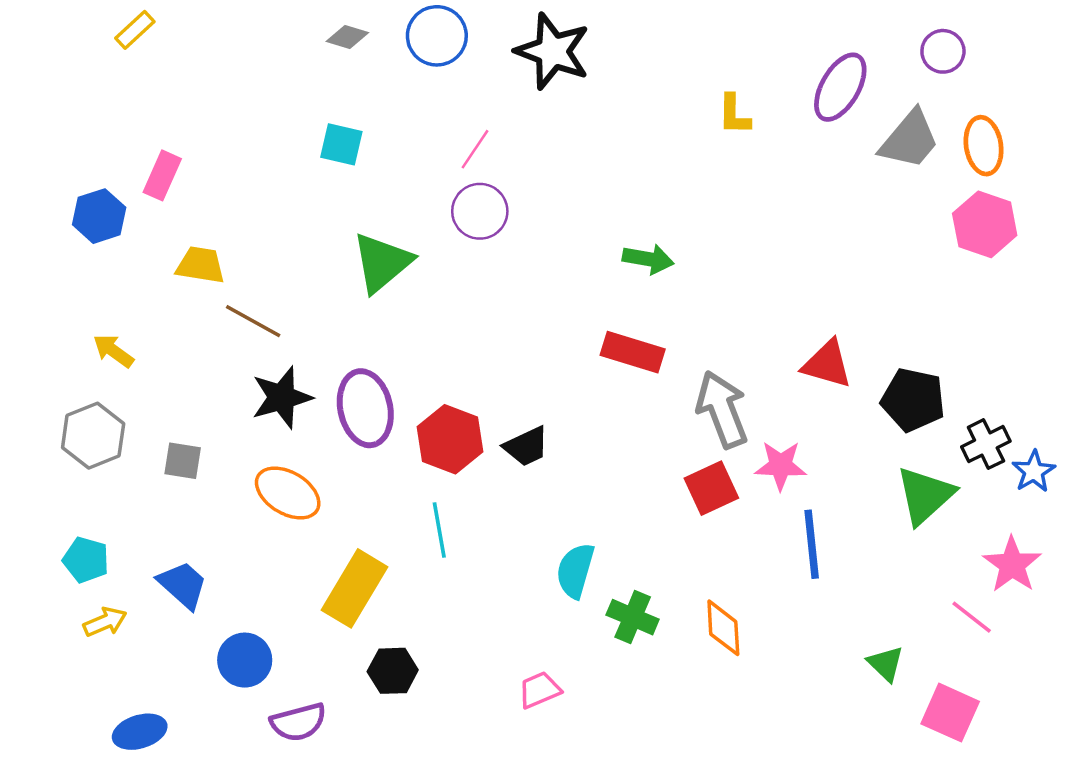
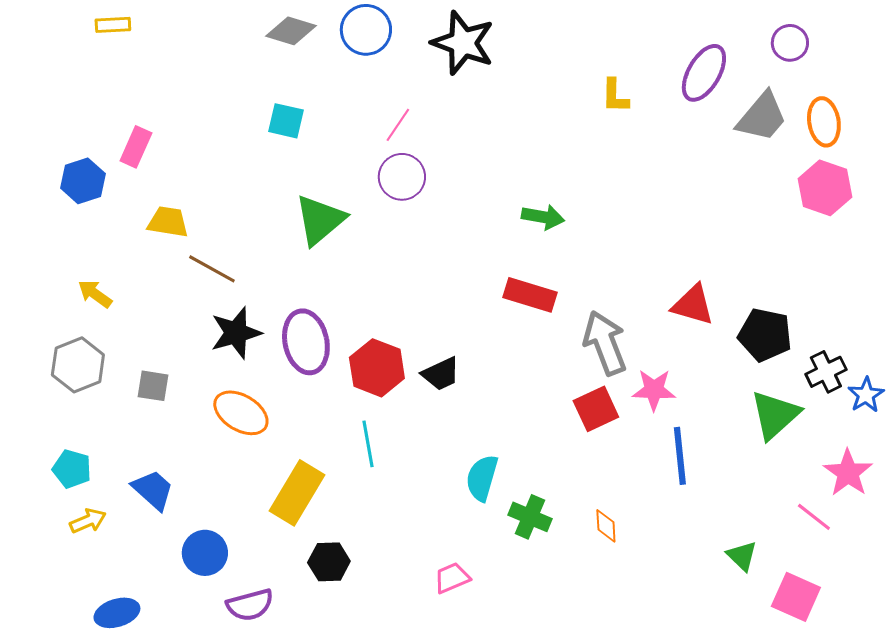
yellow rectangle: (135, 30) -> (113, 25), turned 40
gray diamond: (347, 37) -> (291, 31), size x1.4
orange diamond: (723, 628) -> (606, 526), size x0.7

